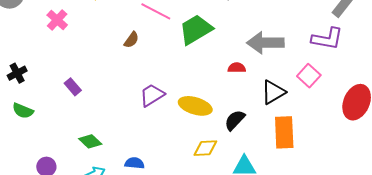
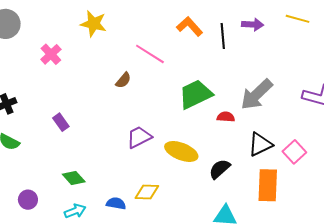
green trapezoid: (196, 30) -> (196, 94), moved
gray arrow: (265, 43) -> (257, 94), turned -48
pink square: (309, 76) -> (294, 152), moved
yellow diamond: (205, 148) -> (147, 192), moved

